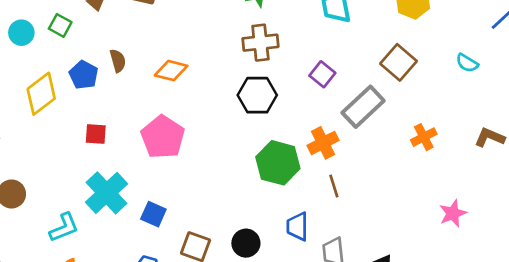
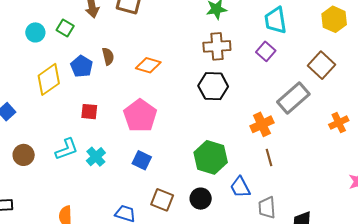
purple square: (322, 74) -> (266, 51), moved
green hexagon: (278, 163) -> (211, 157), moved
cyan cross: (107, 193) -> (96, 157), size x0.6
blue square: (153, 214) -> (142, 160), moved
blue trapezoid: (297, 226) -> (240, 187), turned -30
cyan L-shape: (64, 227) -> (67, 149), moved

